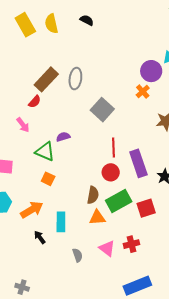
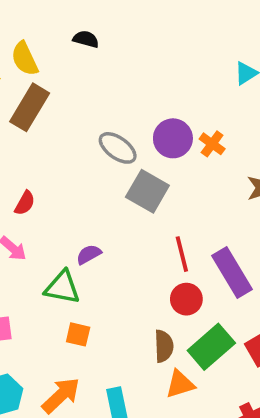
purple circle: (151, 71) -> (173, 138), moved
brown rectangle: (46, 79) -> (30, 107), moved
gray ellipse: (75, 79) -> (118, 148), moved, turned -50

